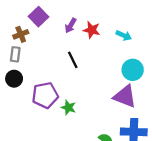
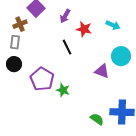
red star: (92, 30) -> (84, 29), moved
purple pentagon: (45, 95) -> (42, 79), turned -30
purple triangle: (125, 96) -> (102, 71), moved, size x0.7

